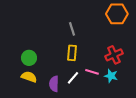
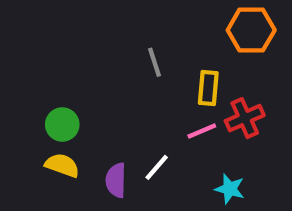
yellow rectangle: (72, 53) -> (208, 88), moved
pink line: (92, 72) -> (202, 131), moved, turned -40
cyan star: (111, 76) -> (230, 189), moved

